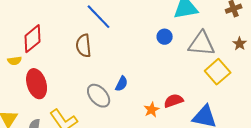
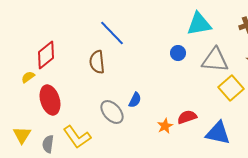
yellow semicircle: (15, 61) -> (28, 77), turned 152

